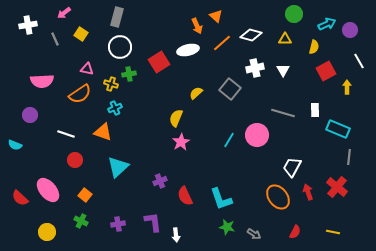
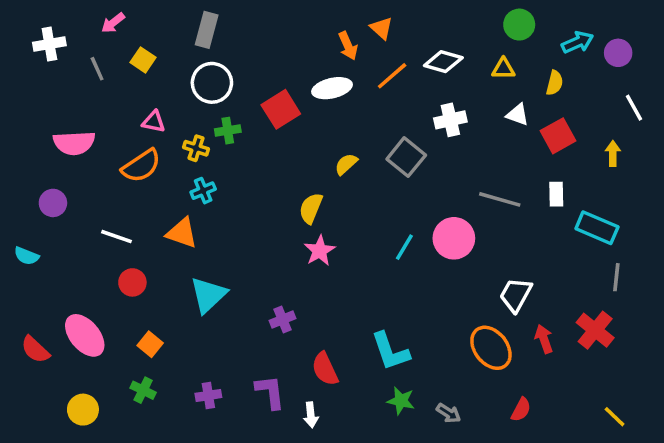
white triangle: (283, 70) -> (517, 115), moved, turned -40
red square: (326, 71) -> (558, 136), moved
red semicircle: (185, 196) -> (325, 369), moved
yellow line: (333, 232) -> (615, 417), moved, turned 32

